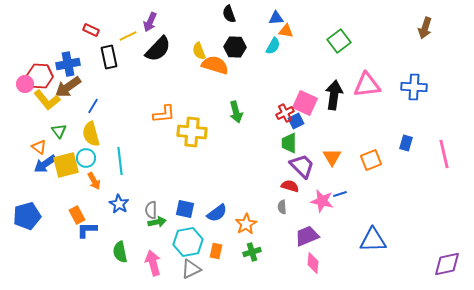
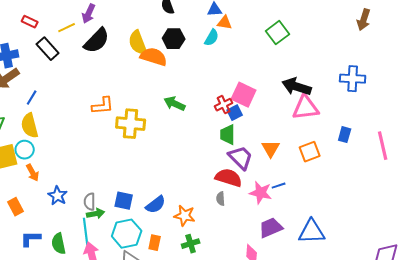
yellow semicircle: (199, 51) -> (138, 43), size x1.4
black rectangle: (109, 57) -> (48, 49), turned -30
pink triangle: (367, 85) -> (306, 108), moved
black arrow: (334, 95) -> (297, 87), moved, turned -80
green arrow: (236, 112) -> (175, 104), turned 130
cyan line: (120, 161) -> (86, 232), moved
red semicircle: (290, 186) -> (229, 178), size x1.5
orange star: (246, 224) -> (185, 216), turned -30
blue L-shape: (87, 230) -> (31, 239), moved
purple trapezoid: (307, 236) -> (271, 228), moved

